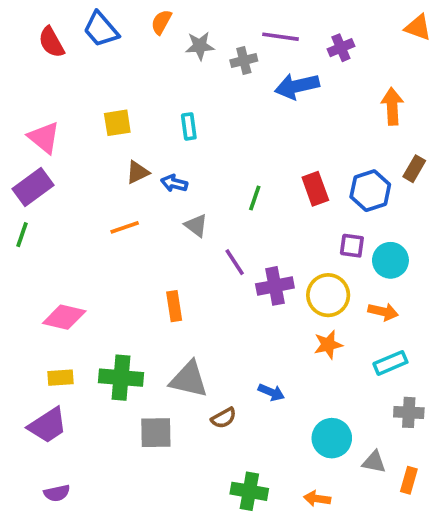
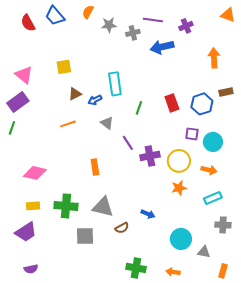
cyan rectangle: (189, 126) -> (115, 84), moved, size x1.6
brown rectangle: (414, 169) -> (226, 92), turned 48
blue arrow: (174, 183) -> (95, 100), turned -40
orange rectangle: (409, 480) -> (223, 271), moved

